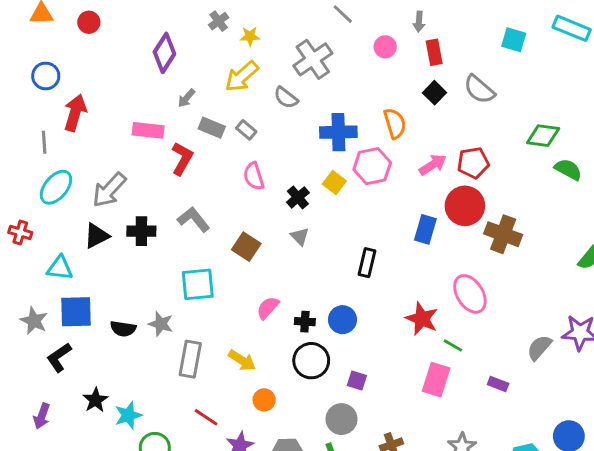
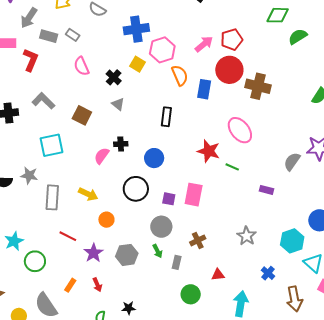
gray arrow: (186, 98) -> (29, 18), size x1.5
orange semicircle: (395, 123) -> (180, 75), moved
green semicircle: (568, 169) -> (298, 37), turned -54
black cross: (305, 322) -> (121, 144), moved
pink rectangle: (436, 380) -> (194, 195), moved

